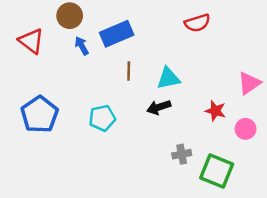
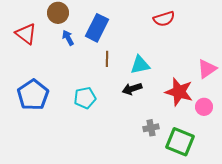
blue rectangle: (117, 34) -> (97, 28), turned -40
red star: (215, 111) -> (179, 92), size x1.6

